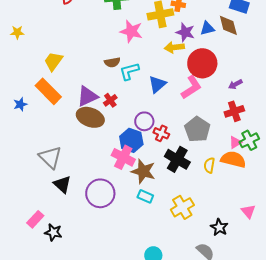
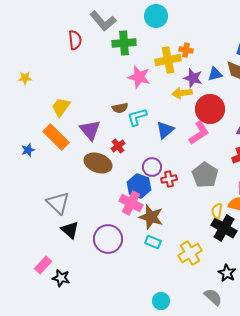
purple triangle: (87, 96) -> (90, 130), moved, turned -45
red cross: (161, 133) -> (169, 179), turned -35
black cross: (177, 159) -> (224, 228), moved

